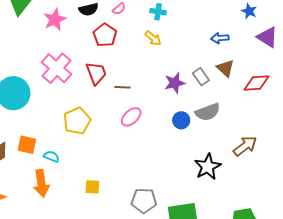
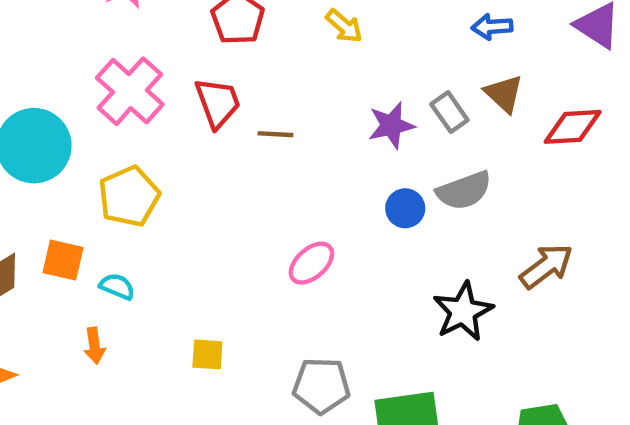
pink ellipse: (131, 117) -> (311, 263), moved
yellow pentagon: (77, 121) -> (129, 196), moved
orange arrow: (41, 183) -> (94, 346), size x0.6

